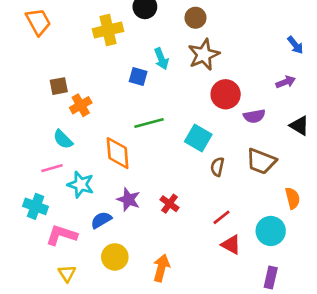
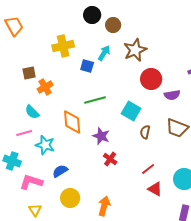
brown circle: (195, 18) -> (113, 25), moved
yellow cross: (108, 30) -> (63, 46), moved
cyan arrow: (161, 59) -> (104, 53), turned -126
purple star: (129, 200) -> (101, 136), moved

